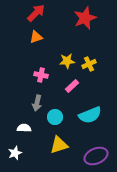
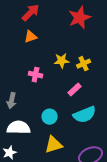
pink rectangle: (72, 86) -> (75, 90), moved
gray arrow: (37, 103) -> (12, 101), moved
white semicircle: (24, 128) -> (19, 128), size x1.6

